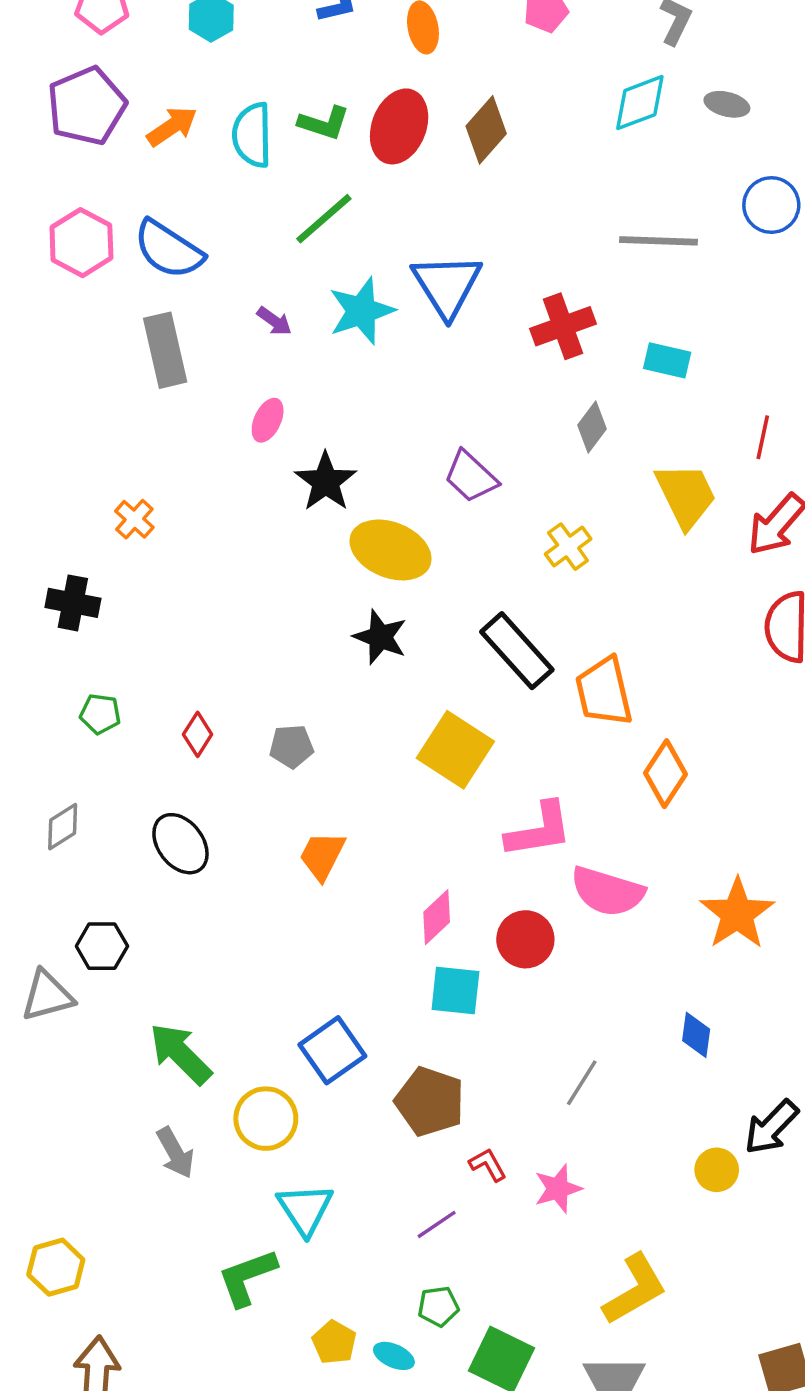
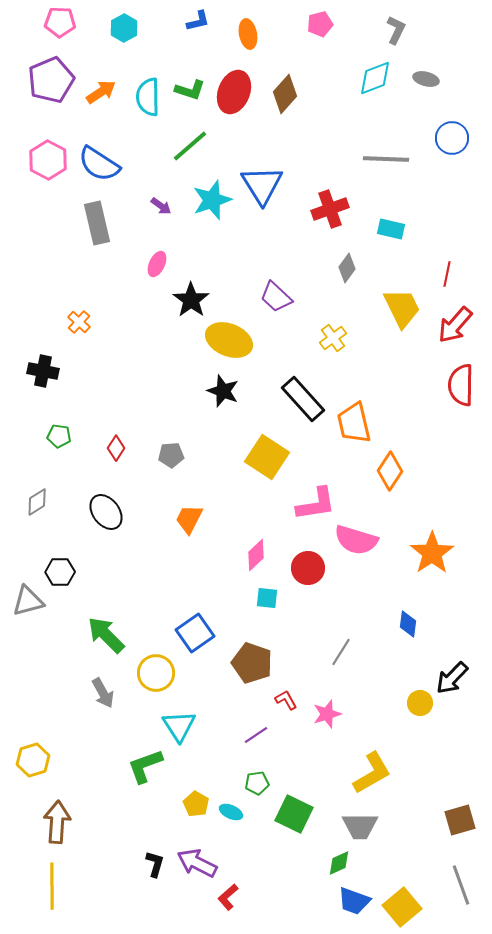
cyan square: (455, 991) -> (267, 598), size x0.7

